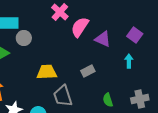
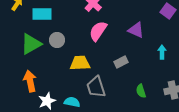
pink semicircle: (80, 27) -> (98, 31), moved
purple square: (135, 35) -> (168, 11), moved
gray circle: (24, 38) -> (57, 40), moved

